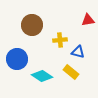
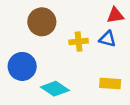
blue triangle: (78, 52) -> (107, 39), moved
yellow rectangle: (71, 72) -> (110, 83), moved, turned -35

